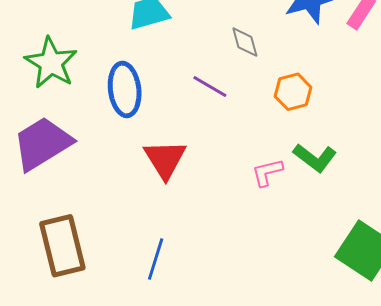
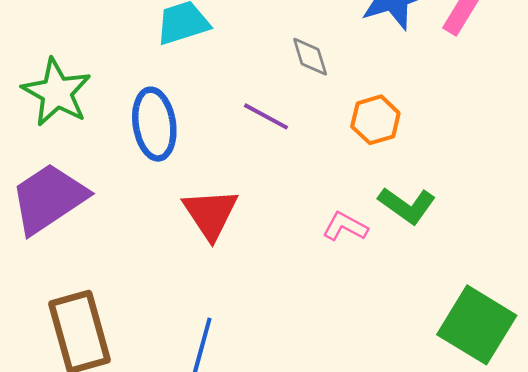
pink L-shape: (267, 172) -> (345, 227), turned 44

